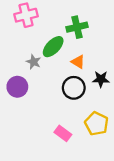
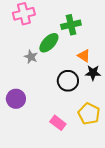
orange triangle: (78, 62) -> (84, 56), moved
purple circle: (17, 87) -> (16, 99), moved

